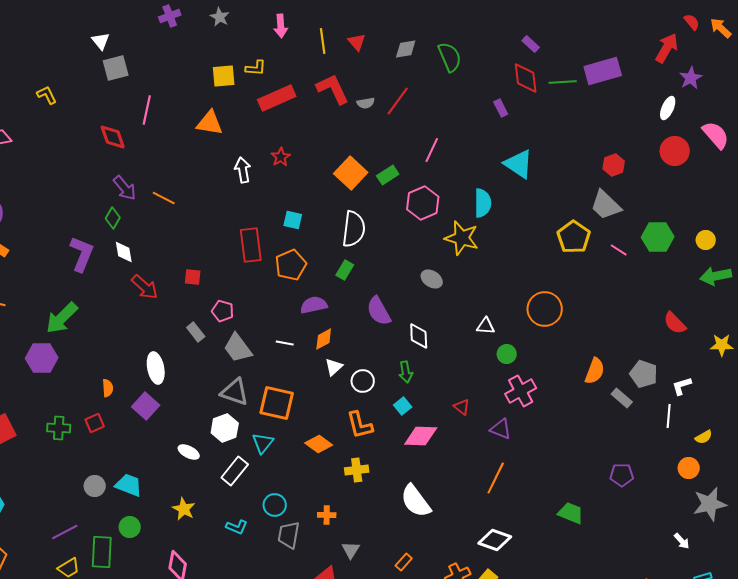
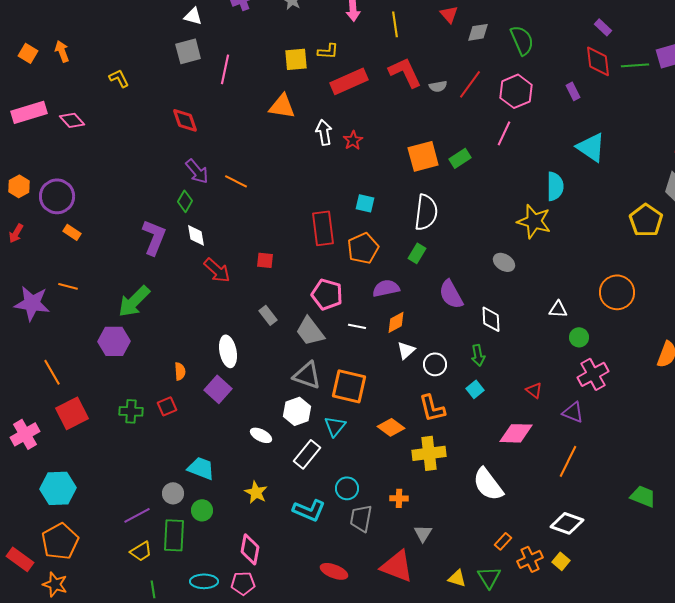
white triangle: (101, 41) -> (193, 16), moved, turned -36
red triangle: (357, 42) -> (449, 14), moved
pink line: (147, 110) -> (225, 69), moved
white arrow: (243, 170) -> (324, 132), moved
orange square: (351, 173) -> (423, 156), turned 32
pink hexagon: (423, 203) -> (516, 91), moved
pink pentagon: (223, 311) -> (327, 294), moved, size x1.4
pink diamond: (421, 436) -> (516, 433), moved
yellow cross: (357, 470) -> (429, 453), size x1.4
gray circle: (95, 486) -> (173, 493), moved
cyan L-shape: (237, 527) -> (309, 510), size x1.5
orange rectangle: (404, 562) -> (503, 541), moved

